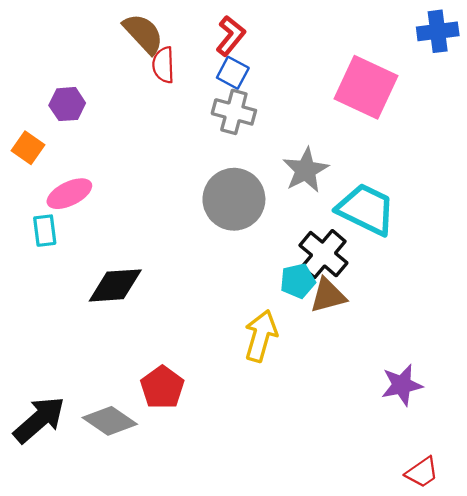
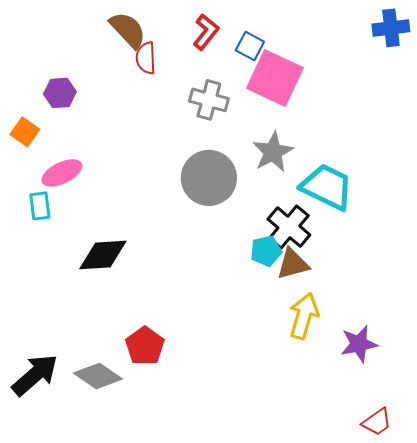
blue square: (233, 73) -> (250, 46), moved
pink square: (366, 87) -> (275, 78), moved
yellow arrow: (261, 336) -> (304, 316), moved

